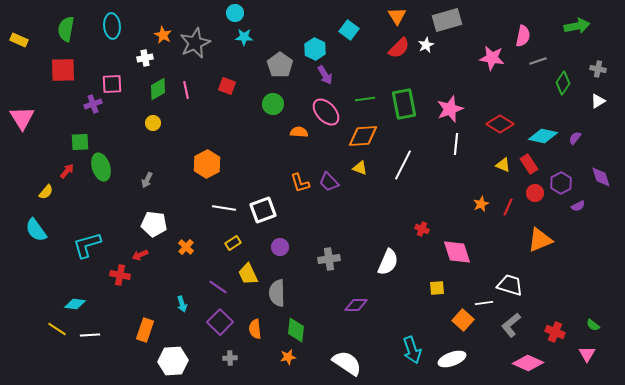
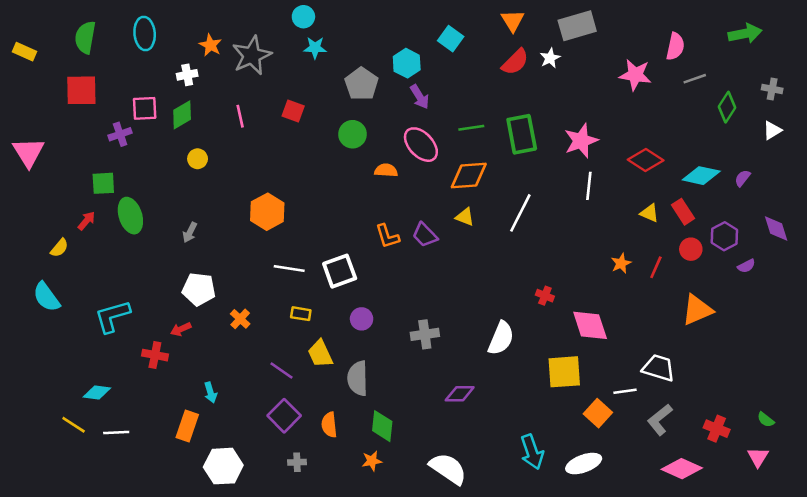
green diamond: (158, 89) -> (182, 115), moved
yellow rectangle: (233, 243) -> (301, 314), turned 42
yellow square: (437, 288) -> (564, 372), size x1.8
cyan arrow: (182, 304) -> (210, 392), moved

